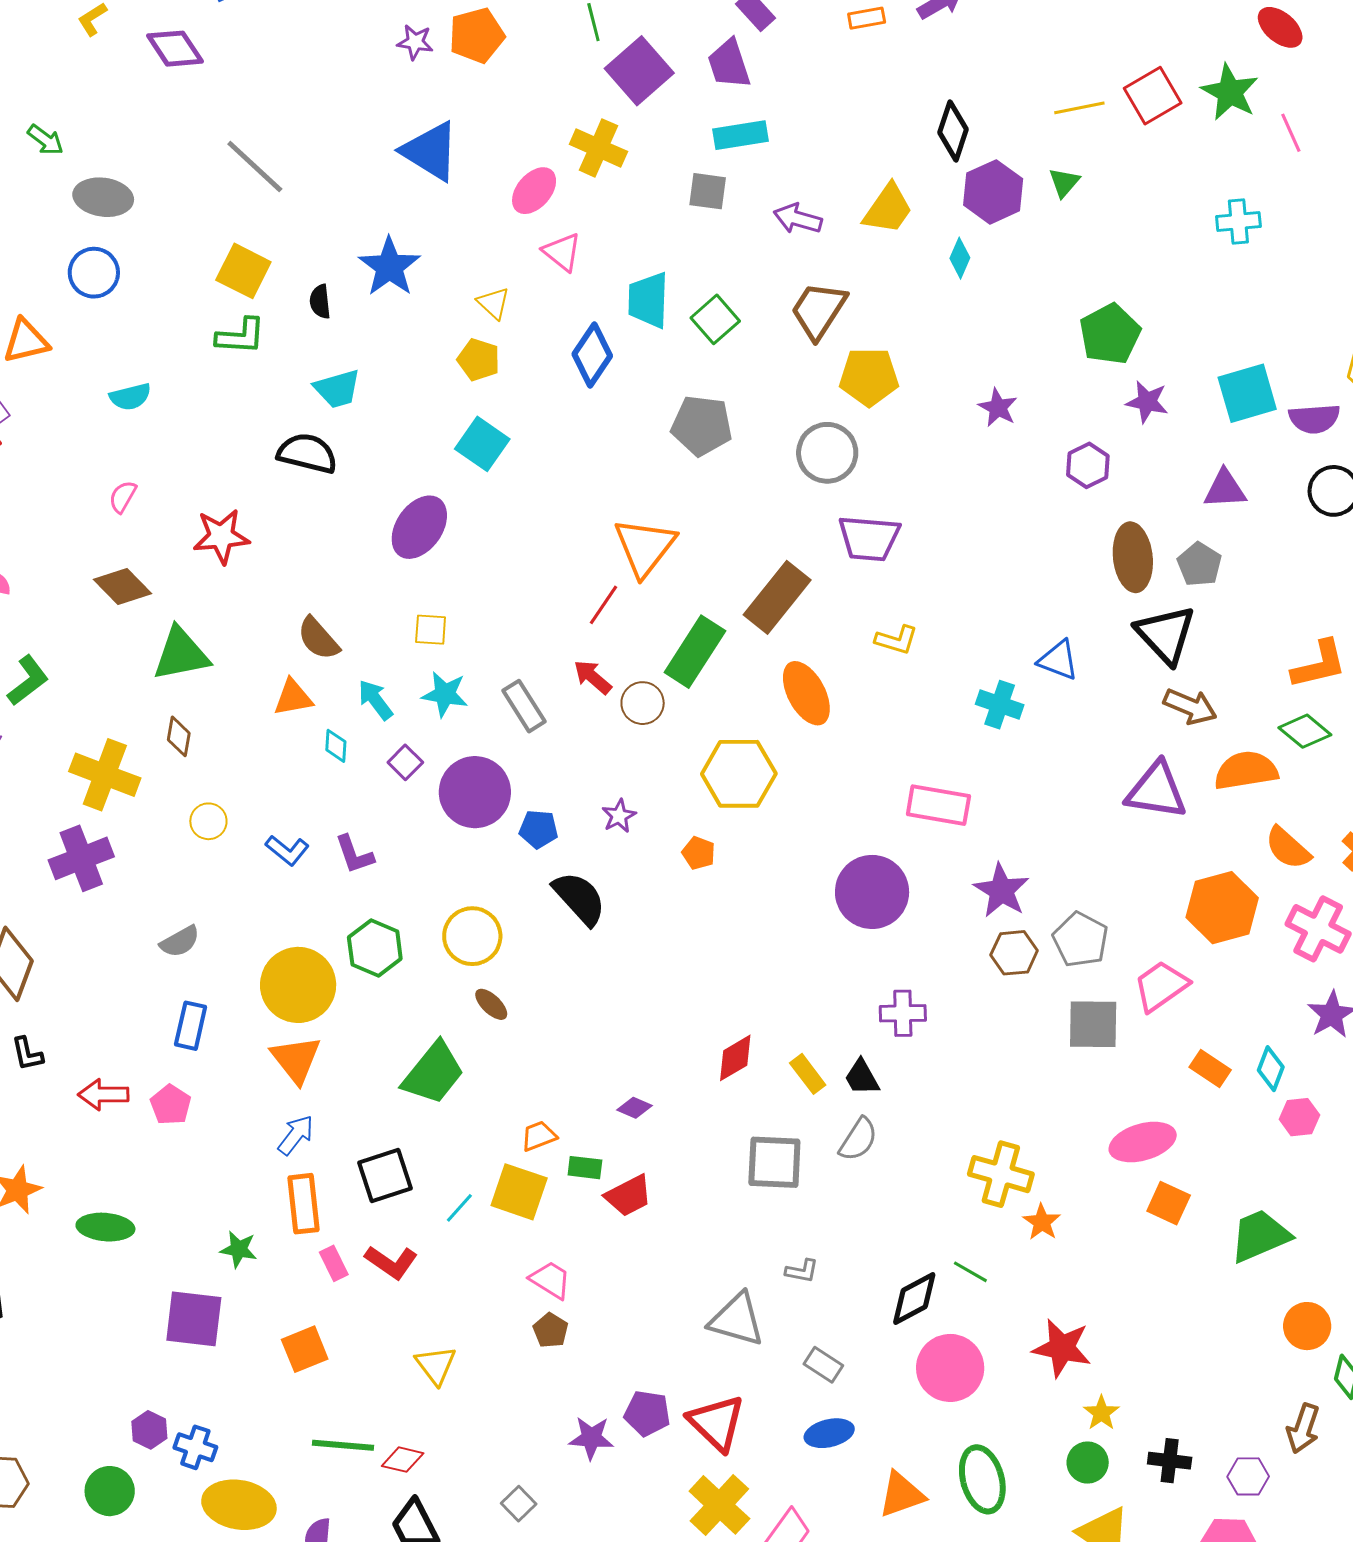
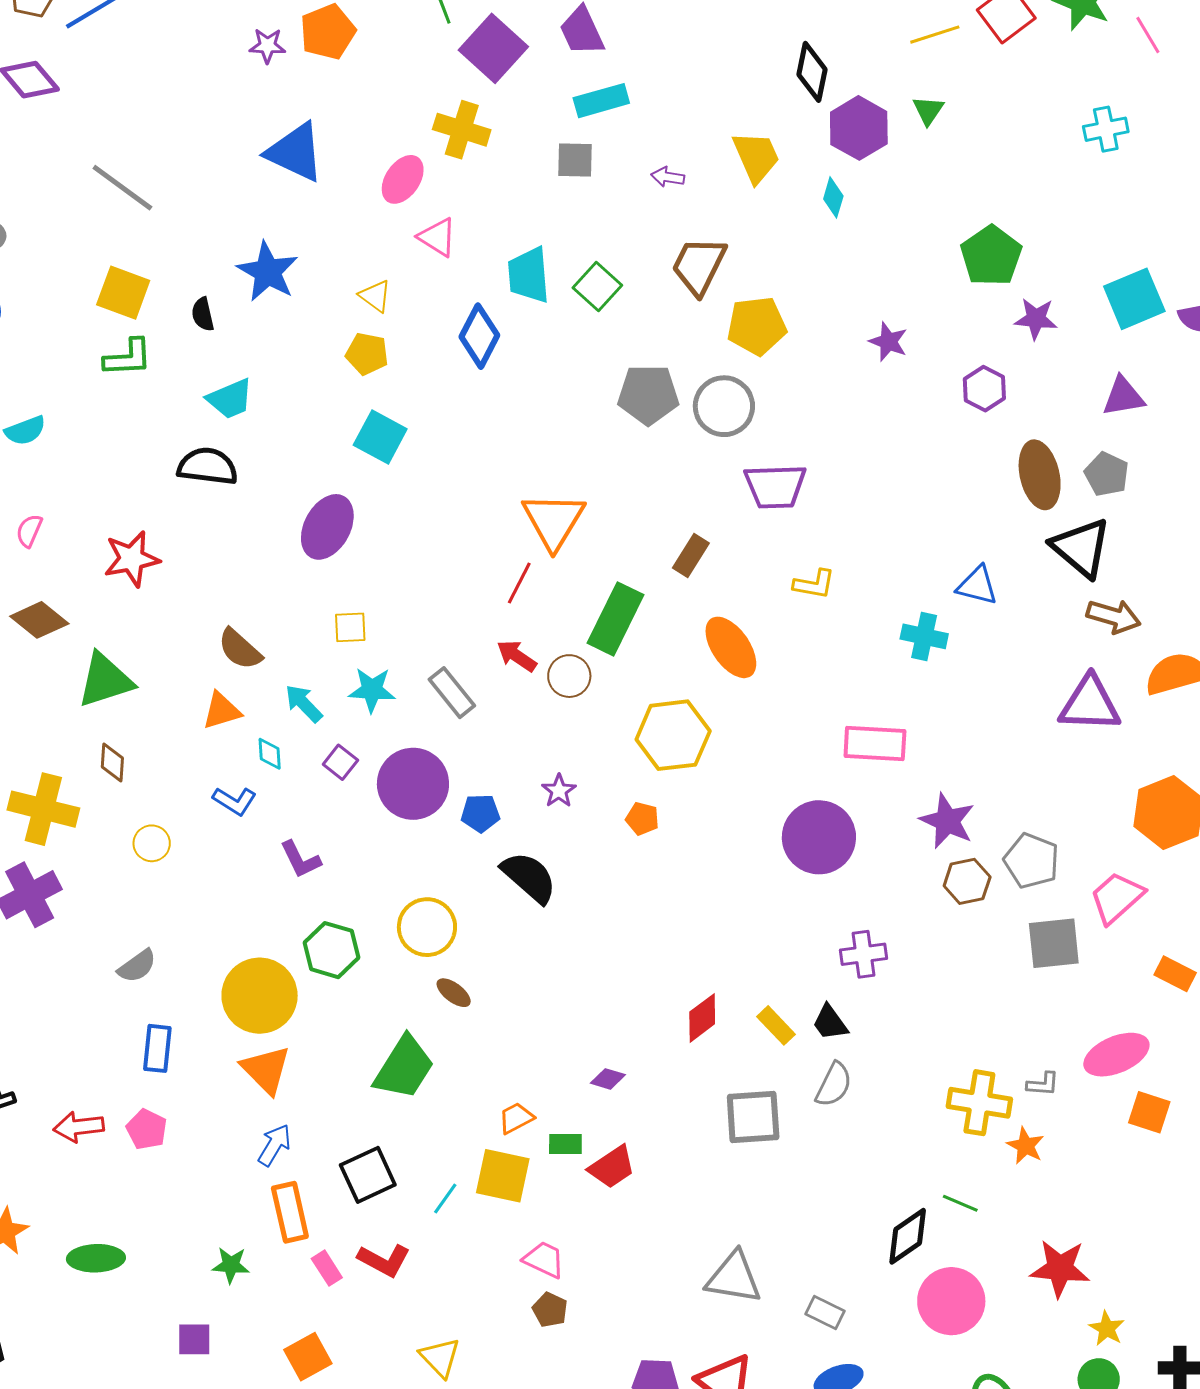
yellow trapezoid: (888, 209) -> (756, 157), turned -52
purple arrow: (798, 219) -> (668, 177), size x0.7
gray pentagon: (702, 426) -> (648, 395), moved
brown rectangle: (777, 597) -> (691, 556), size x0.6
blue L-shape: (287, 850) -> (235, 801), moved
gray L-shape: (802, 1271) -> (1043, 1084), moved
purple square: (194, 1319) -> (194, 1339), size x0.6

